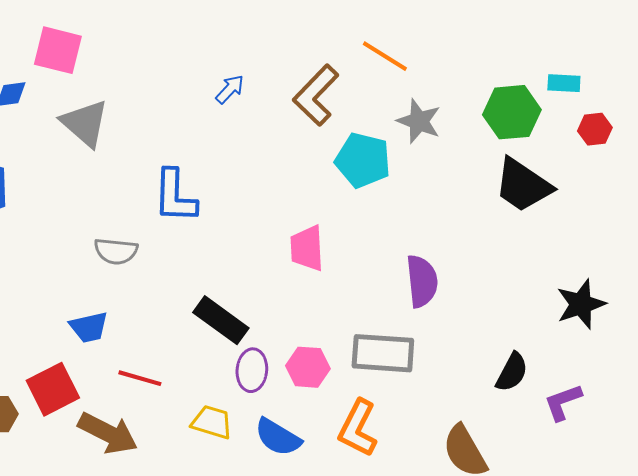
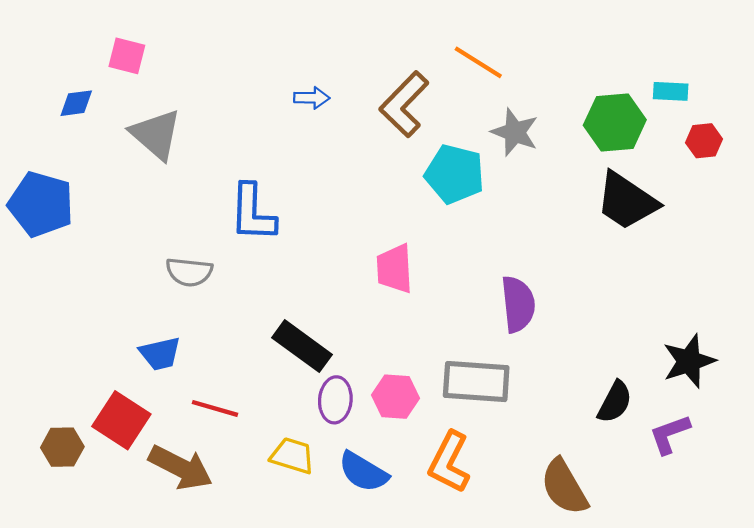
pink square: (58, 50) -> (127, 56), size x0.7
blue arrow: (230, 89) -> (312, 98), turned 48
black star: (581, 304) -> (689, 361), moved
red square: (53, 389) -> (121, 420), turned -30

